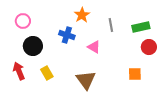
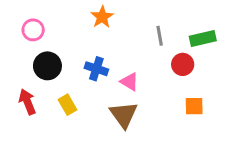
orange star: (82, 15) -> (102, 17), moved
blue cross: (67, 35) -> (96, 69), moved
pink triangle: (94, 47) -> (129, 82), moved
red circle: (149, 47) -> (183, 64), moved

